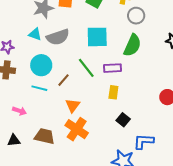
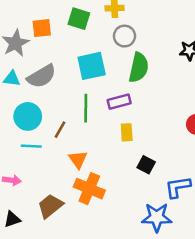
gray circle: (136, 16) -> (124, 36), moved
green line: (86, 68) -> (86, 108), turned 50
brown trapezoid: (45, 136) -> (50, 206), turned -40

